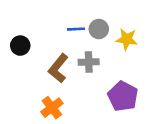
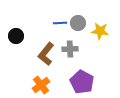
purple pentagon: (123, 96) -> (82, 82), moved

